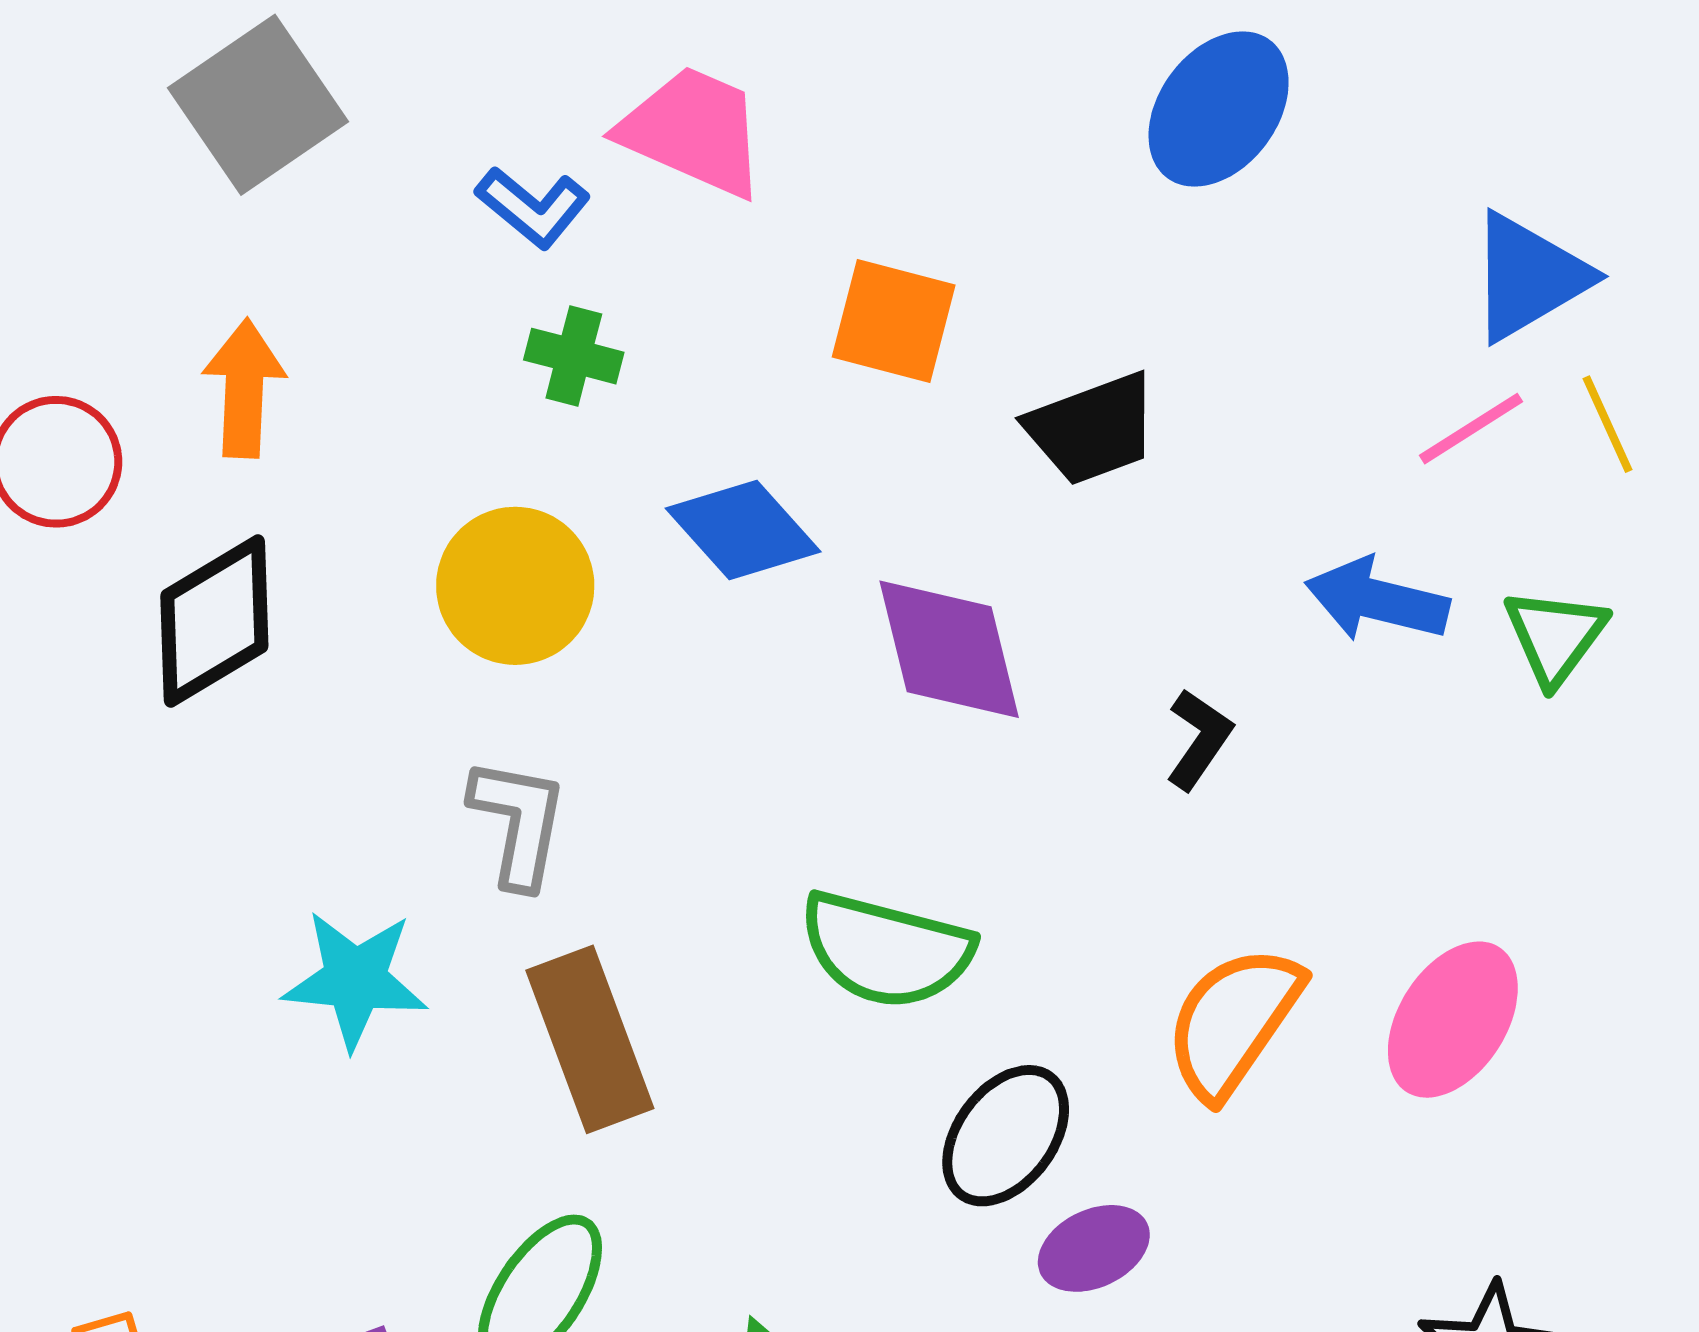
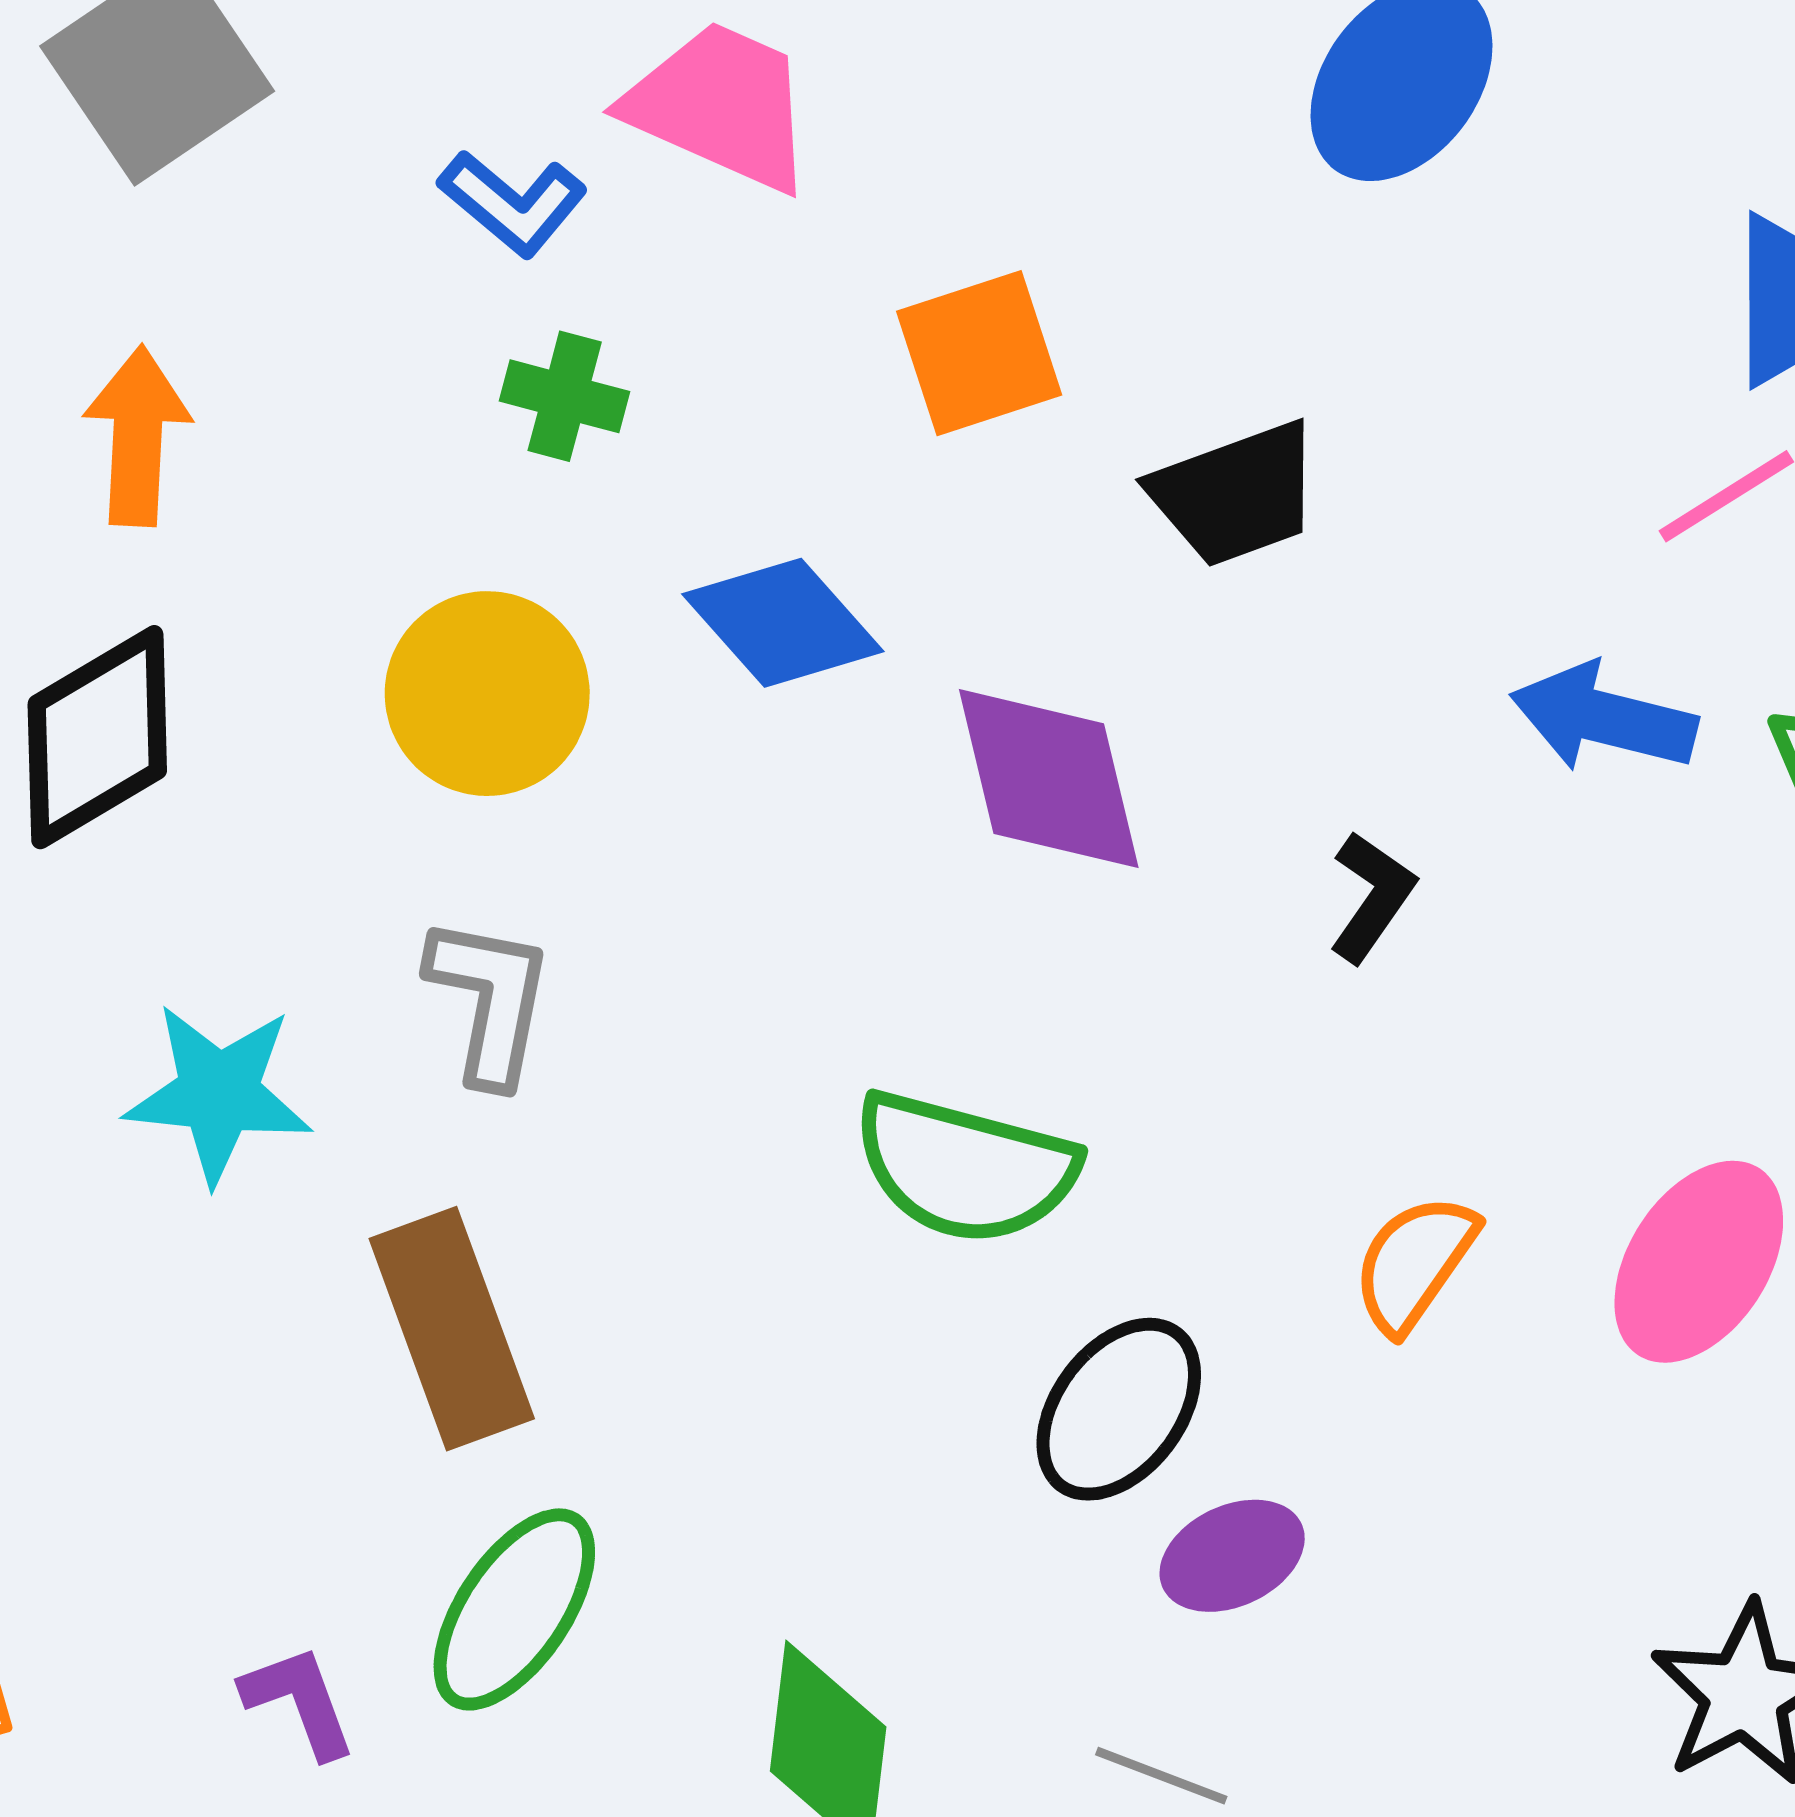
orange square: (894, 321) -> (979, 353), turned -33
cyan star: (355, 980) -> (218, 1093), moved
orange semicircle: (1233, 1022) -> (1414, 1263), size x0.7
brown rectangle: (590, 1039) -> (452, 1329), moved

